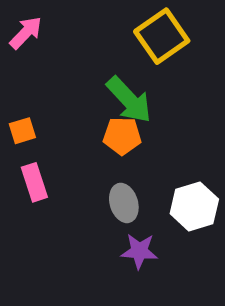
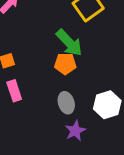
purple star: (139, 251) -> (75, 131), turned -30

